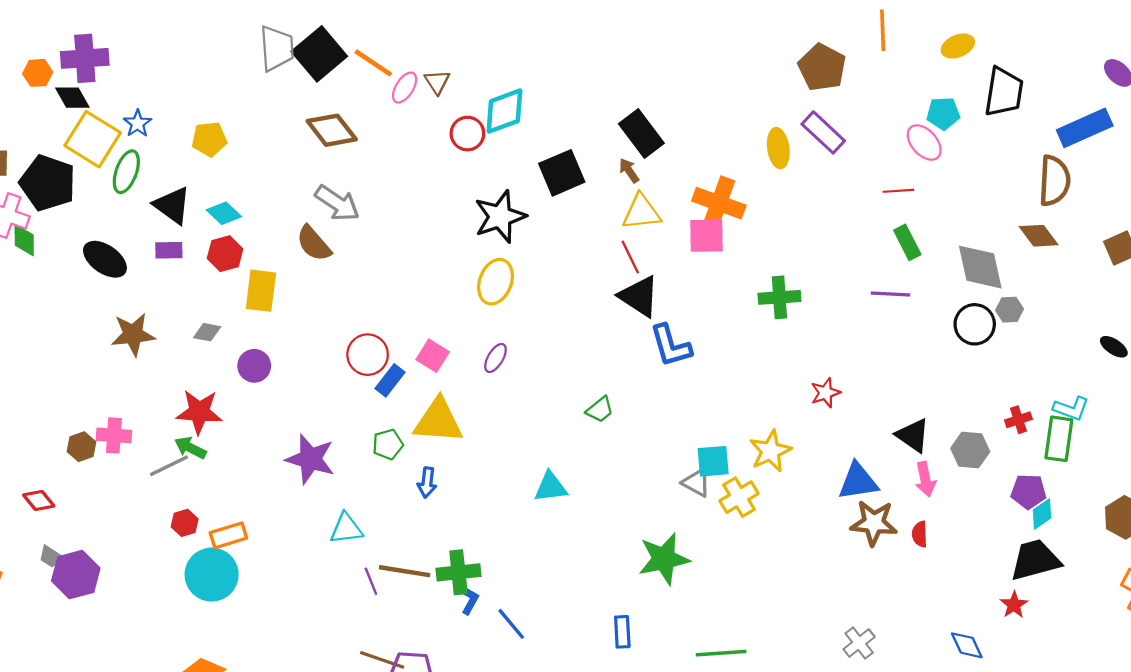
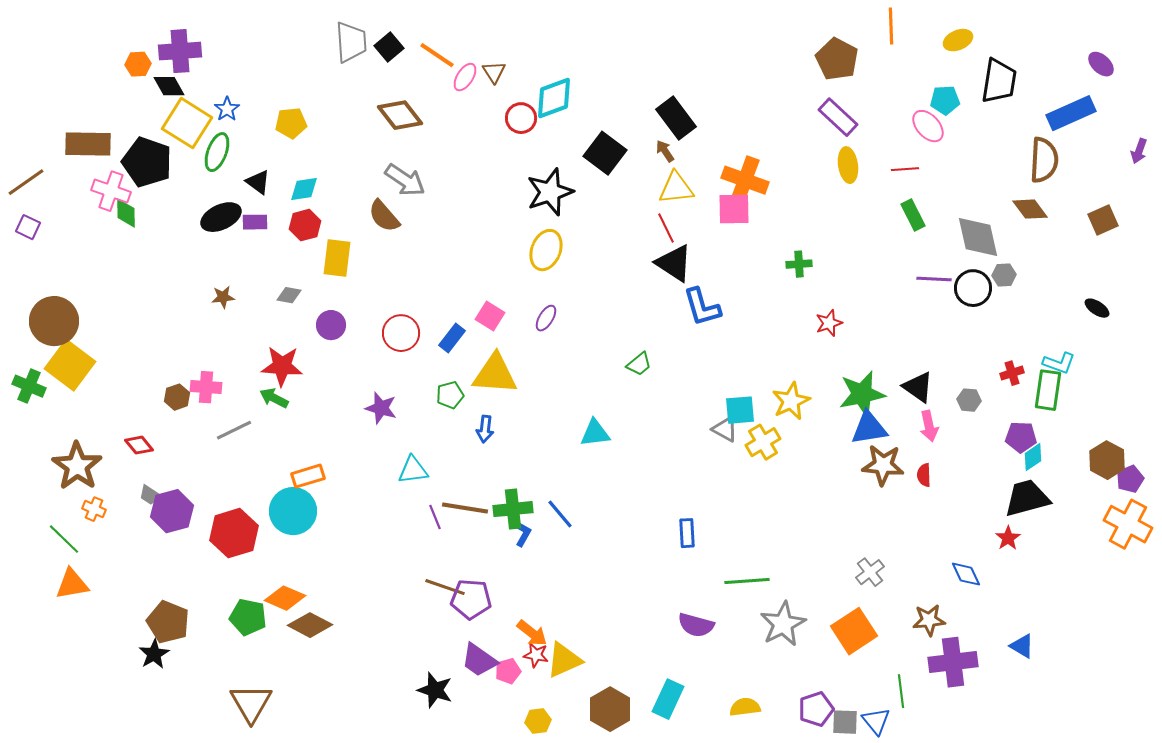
black square: (319, 54) -> (389, 47), size x0.6
yellow ellipse: (778, 148) -> (848, 165), moved
black square: (562, 173) -> (605, 153), turned -30
black triangle: (172, 205) -> (258, 182), size x0.7
cyan diamond: (224, 213) -> (304, 189), turned -52
black ellipse: (105, 259) -> (221, 217), moved, turned -60
purple line: (891, 294) -> (934, 279), moved
green cross: (779, 297) -> (799, 264), size x0.7
brown star: (133, 334) -> (223, 297), size x0.6
red circle: (368, 355) -> (401, 333), moved
red star: (825, 393) -> (829, 323), moved
gray hexagon: (970, 450) -> (969, 400), size x0.7
purple star: (310, 459) -> (381, 408), size x0.7
gray line: (169, 466) -> (234, 430), moved
red hexagon: (185, 523) -> (234, 533), moved, size x2.0
green star: (664, 559) -> (862, 394), moved
blue line: (511, 624) -> (560, 514), moved
blue rectangle: (622, 632) -> (687, 533), moved

